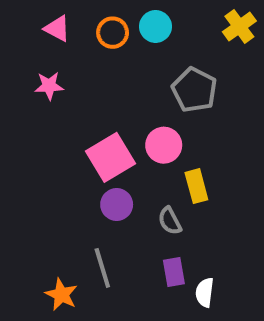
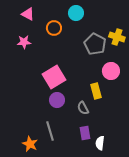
yellow cross: (239, 26) -> (117, 37), moved, turned -35
orange circle: (113, 33) -> (54, 28), moved
pink circle: (164, 145) -> (111, 71), moved

